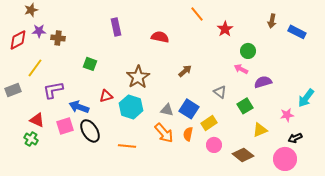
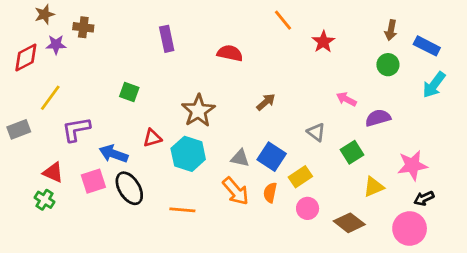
brown cross: (58, 38) -> (83, 27), moved
green circle: (248, 51) -> (388, 65), moved
cyan arrow: (306, 98) -> (434, 85), moved
pink star: (287, 115) -> (412, 165), size x1.5

